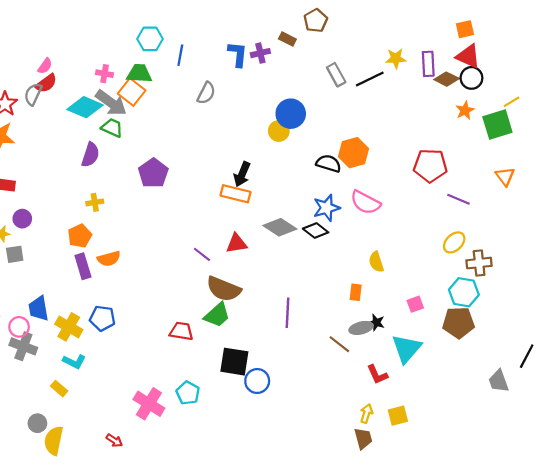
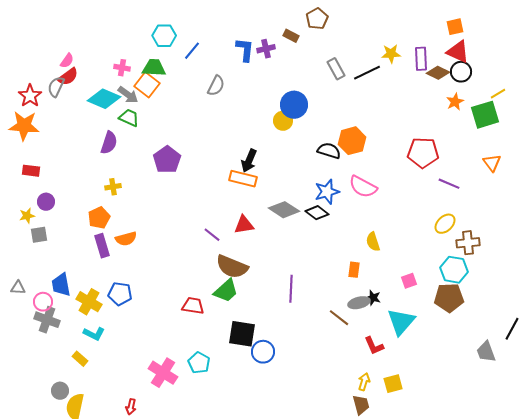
blue line: (180, 55) -> (192, 51), turned 30
gray arrow: (111, 103) -> (128, 95), size x0.7
red arrow: (114, 441) -> (131, 407), turned 70

